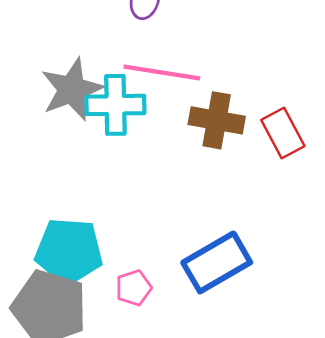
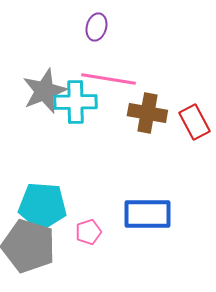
blue rectangle: (217, 262) -> (147, 214), turned 30

